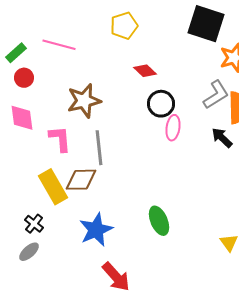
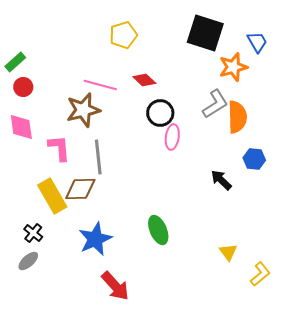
pink line: (59, 45) -> (100, 85), moved
black arrow: (222, 138) -> (221, 180), moved

